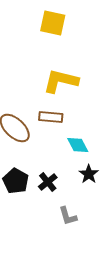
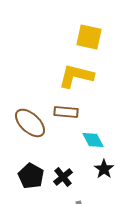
yellow square: (53, 23) -> (89, 37), moved

